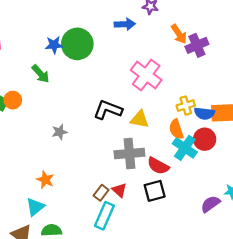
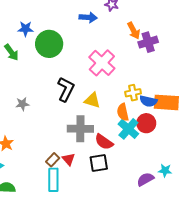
green circle: (77, 44) -> (49, 44), moved
black L-shape: (108, 110) -> (66, 89), turned 90
cyan rectangle: (104, 216) -> (53, 180), turned -30

